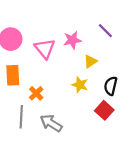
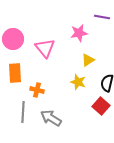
purple line: (105, 31) -> (102, 17), moved, turned -35
pink star: (72, 40) -> (79, 33), moved
orange cross: (36, 93) -> (37, 90), turned -32

